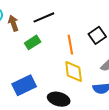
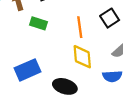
green rectangle: (33, 42) -> (38, 23), turned 49

